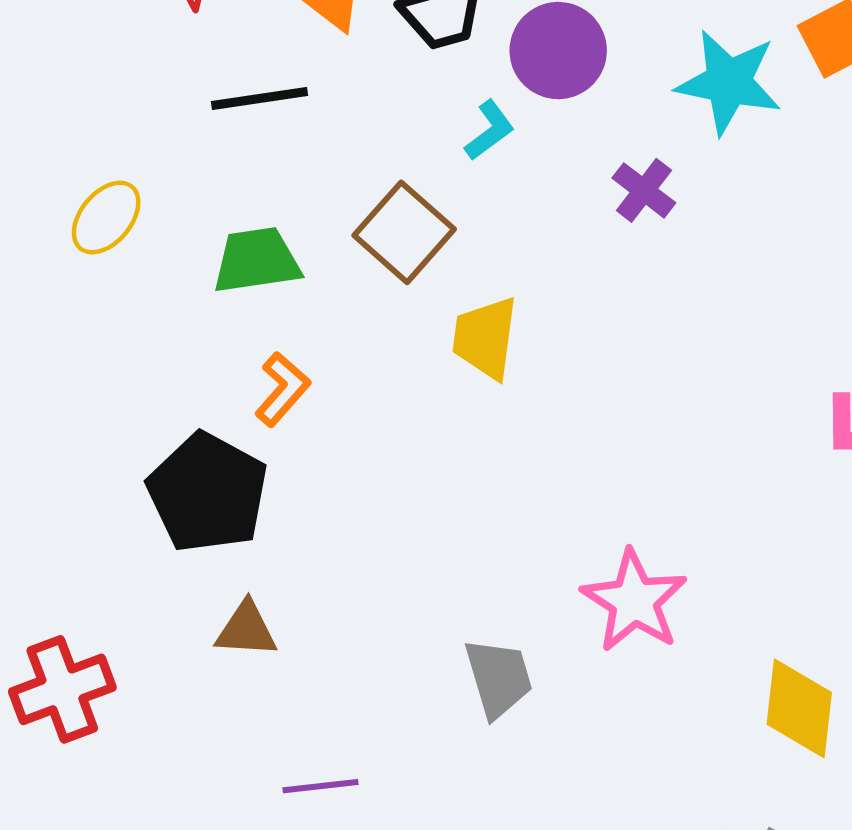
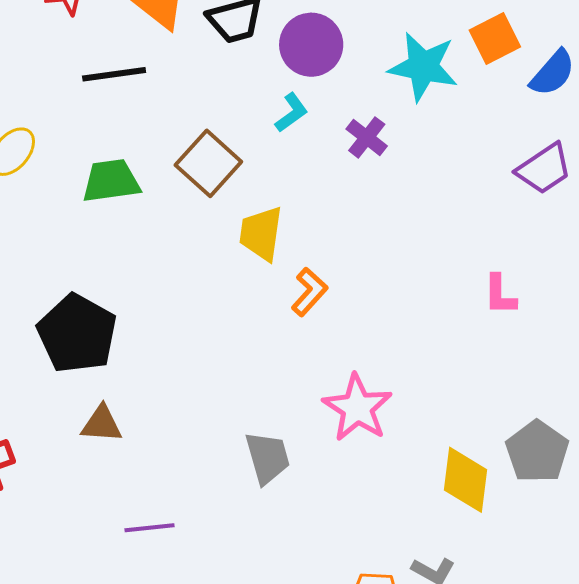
cyan L-shape: (490, 130) -> (291, 113), moved
orange L-shape: (282, 389) -> (309, 292), moved

